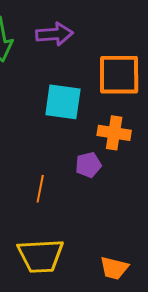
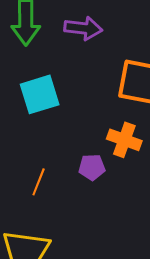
cyan square: (63, 102) -> (40, 94), moved, turned -36

